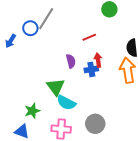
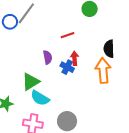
blue cross: (91, 69) -> (67, 67), turned 32
green triangle: (56, 87) -> (31, 82), turned 30

